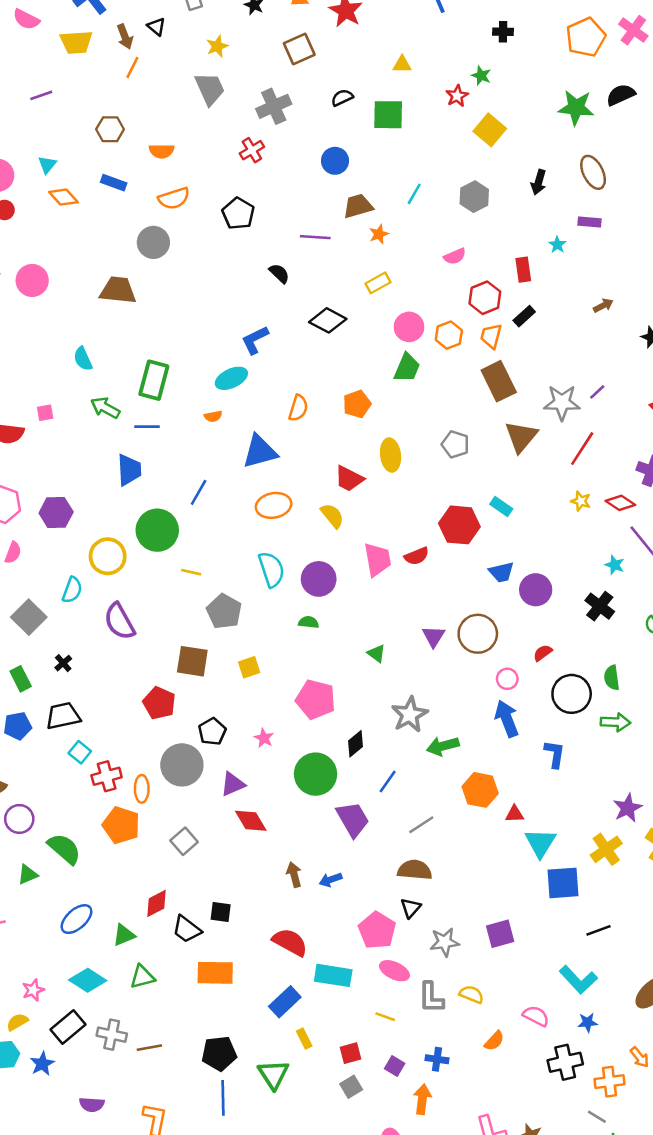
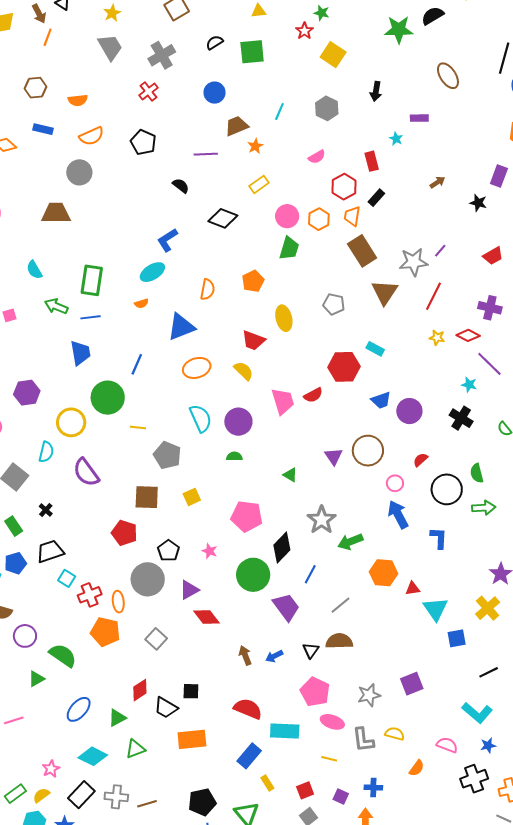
brown ellipse: (593, 172) -> (448, 76), moved
black diamond: (356, 744) -> (282, 547), size x1.4
blue square: (563, 883) -> (457, 638), size x0.7
black triangle: (411, 908) -> (311, 650), moved

